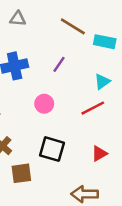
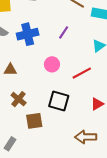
red line: (93, 108) -> (82, 73), moved

